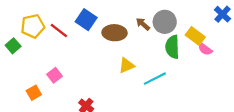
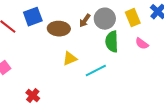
blue square: (86, 20) -> (33, 17), turned 36
brown arrow: (143, 24) -> (85, 21), turned -96
yellow rectangle: (195, 36) -> (133, 18), moved, turned 30

